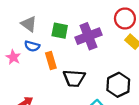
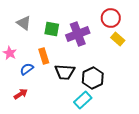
blue semicircle: (32, 46) -> (27, 69), moved, turned 128
black hexagon: (118, 85) -> (93, 78), moved

